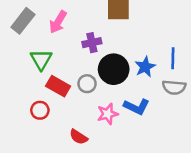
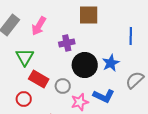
blue line: (173, 58) -> (131, 36), moved
gray circle: (87, 84) -> (63, 86), moved
gray semicircle: (174, 87) -> (135, 80), turned 132

